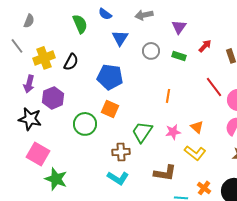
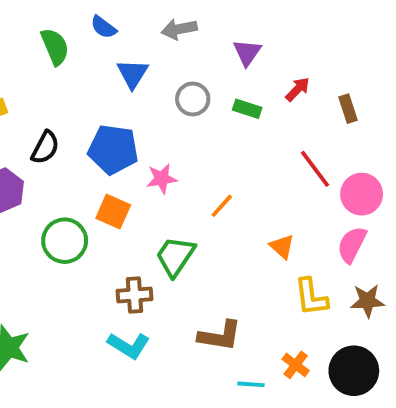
black semicircle: (71, 62) -> (45, 148), moved
orange line: (168, 96) -> (222, 206), moved, turned 32
pink star: (173, 132) -> (162, 179), moved
yellow L-shape: (195, 153) -> (311, 297), moved, turned 45

